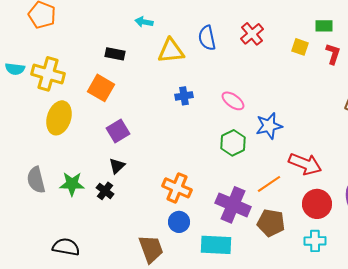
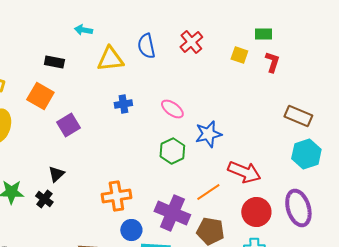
purple square: (118, 131) -> (68, 125), moved
orange cross: (177, 188) -> (116, 196), turned -32
blue circle: (179, 222) -> (131, 230), moved

